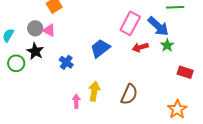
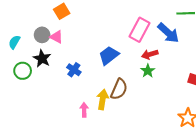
green star: (167, 45) -> (148, 71), moved
brown semicircle: (129, 94) -> (119, 89), moved

